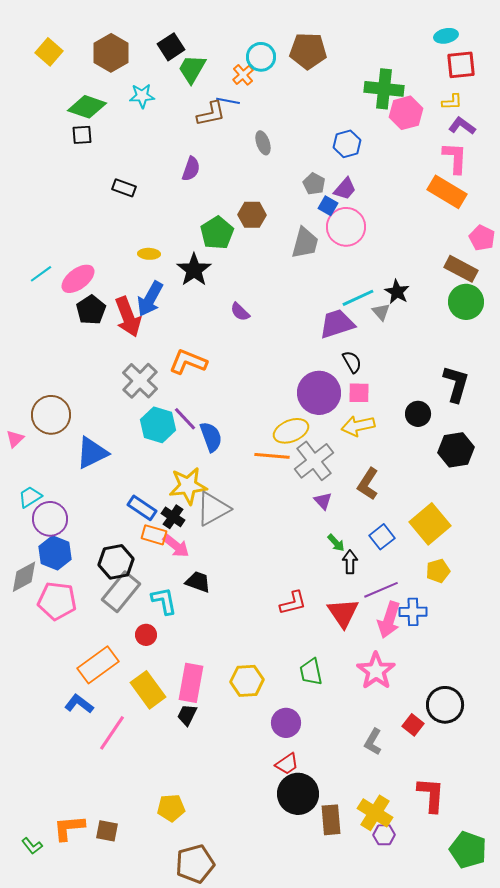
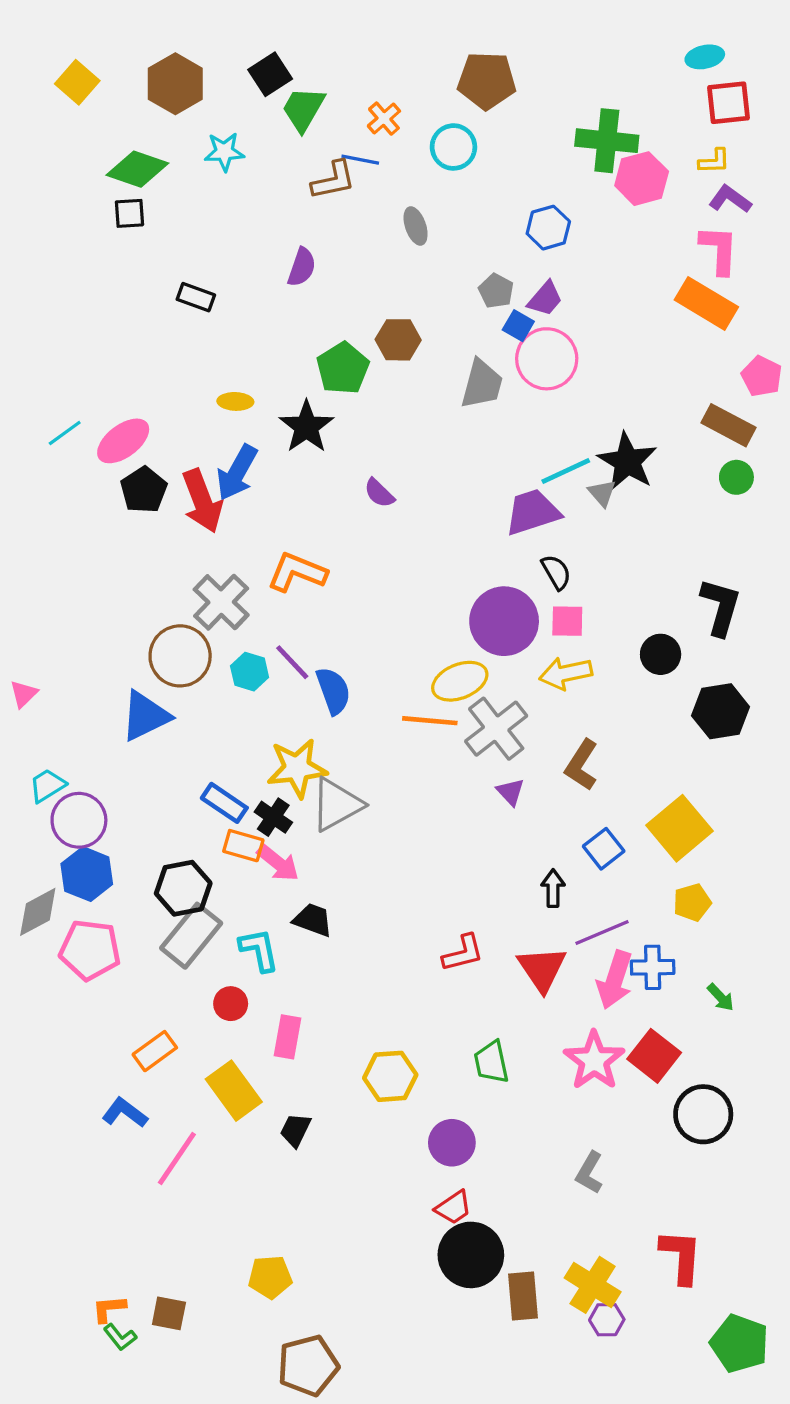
cyan circle: (261, 57) -> (453, 147), moved
black star: (397, 292) -> (627, 462), size x1.5
green circle: (466, 302) -> (736, 477), size x0.6
brown circle: (51, 415) -> (180, 656), moved
cyan hexagon: (158, 425) -> (250, 672), size x0.7
green arrow: (336, 543) -> (721, 997), moved
orange rectangle: (98, 665) -> (155, 1051), size x0.7
pink rectangle: (191, 683) -> (288, 1037), moved, size x0.7
red square: (413, 725) -> (654, 1056), moved, size x1.5
orange L-shape: (69, 828) -> (109, 1309), size x0.7
green L-shape: (32, 846) -> (120, 1337), moved

